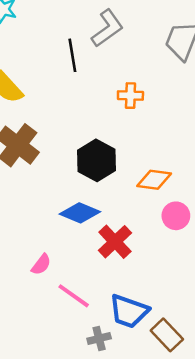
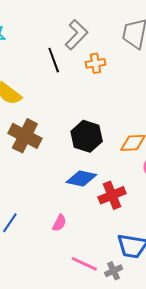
orange cross: (130, 96) -> (96, 63), moved
red cross: (115, 242) -> (112, 195), turned 32
pink line: (74, 296) -> (84, 264), moved

